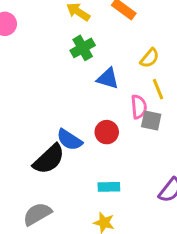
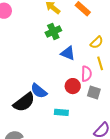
gray square: (151, 121) -> (94, 93), moved
red circle: (107, 132) -> (73, 86), moved
cyan rectangle: (109, 187) -> (61, 112), moved

